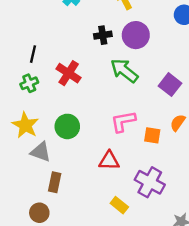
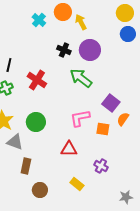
black cross: (103, 35) -> (64, 50), turned 32
purple square: (170, 85) -> (111, 103), moved
purple cross: (150, 182) -> (101, 166), size x0.6
brown circle: (39, 213) -> (40, 190), moved

